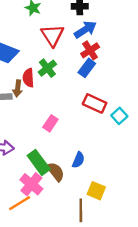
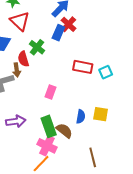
red triangle: (52, 35) -> (20, 21), moved
blue rectangle: (87, 68) -> (58, 33), moved
cyan square: (119, 116) -> (106, 72), turned 32
green rectangle: (39, 162) -> (49, 126), turned 30
yellow square: (96, 191) -> (101, 114), moved

